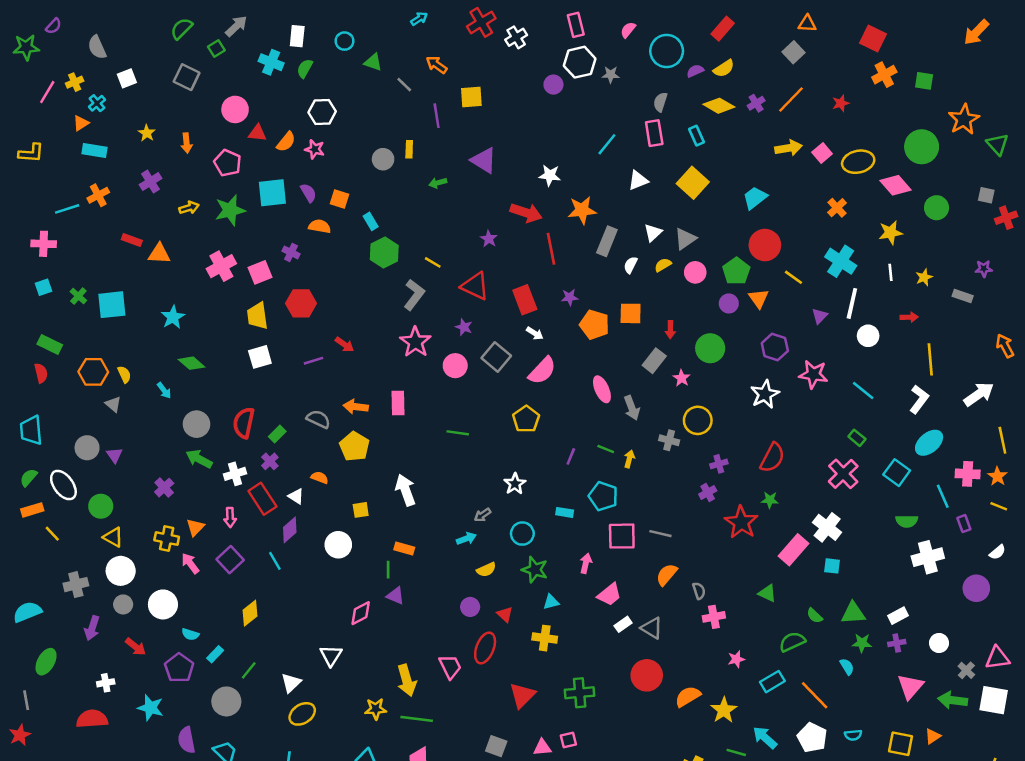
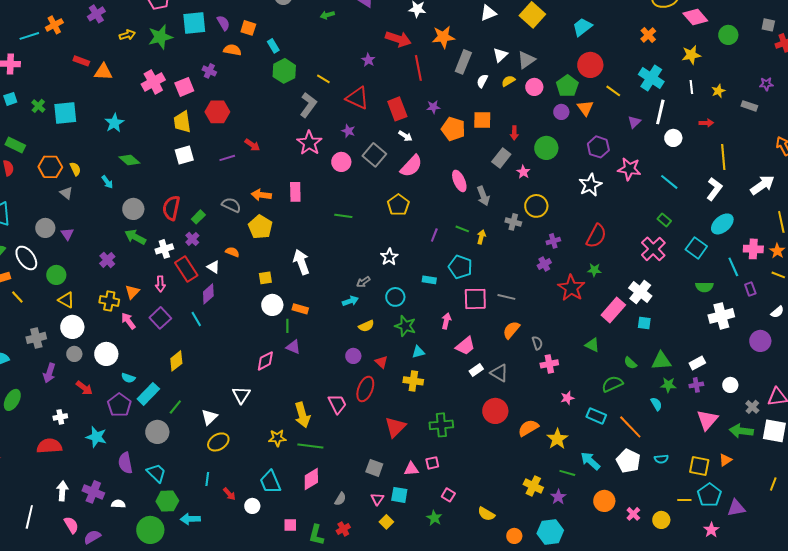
white circle: (338, 545) -> (272, 305), moved
cyan rectangle: (215, 654) -> (148, 394), size x1.6
cyan rectangle: (772, 682) -> (596, 416), turned 54

